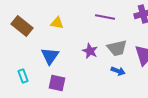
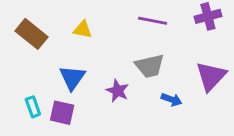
gray trapezoid: (117, 48) -> (150, 66), moved
purple star: (90, 51) -> (118, 91), moved
purple square: (57, 83) -> (62, 113), moved

